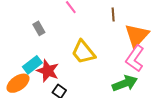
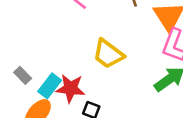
gray rectangle: (39, 28) -> (23, 75), moved

